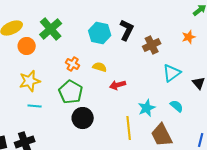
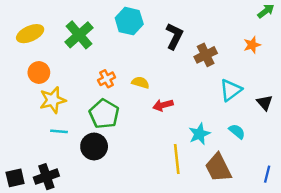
cyan hexagon: (100, 33) -> (129, 21), moved
orange circle: (27, 46) -> (39, 72), moved
orange cross: (73, 64) -> (107, 79), turned 32
black circle: (83, 118) -> (94, 146), moved

